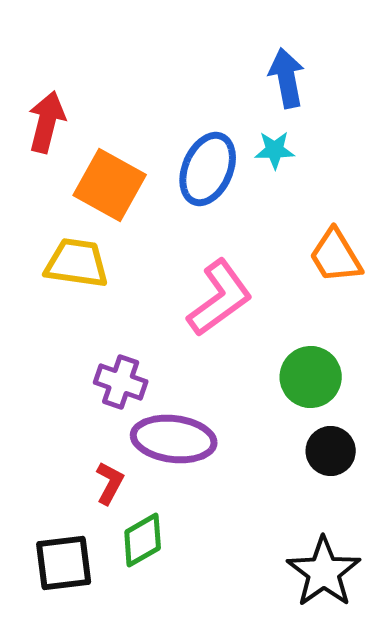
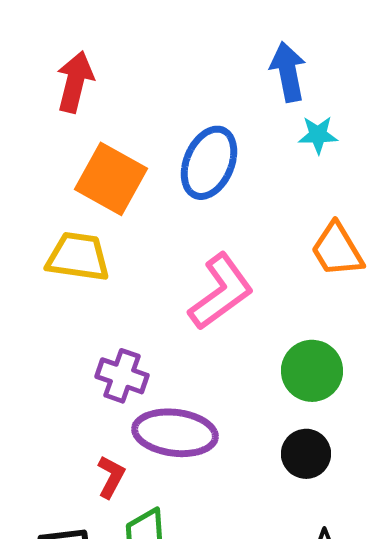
red arrow: (47, 122) -> (75, 82), moved
cyan star: (275, 150) -> (318, 135), moved
black circle: (331, 451) -> (306, 454), moved

